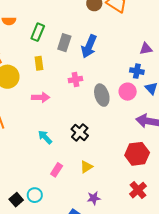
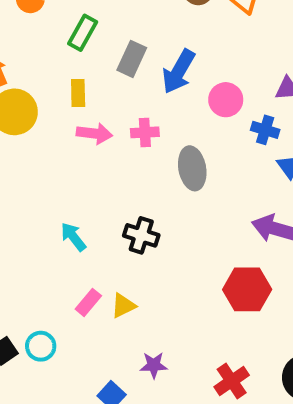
pink circle: (128, 92) -> (226, 100), moved
pink arrow: (41, 97) -> (94, 133), moved
black cross: (80, 132) -> (141, 235), turned -30
yellow triangle: (86, 167) -> (123, 306), moved
red cross: (138, 190) -> (232, 381), moved

